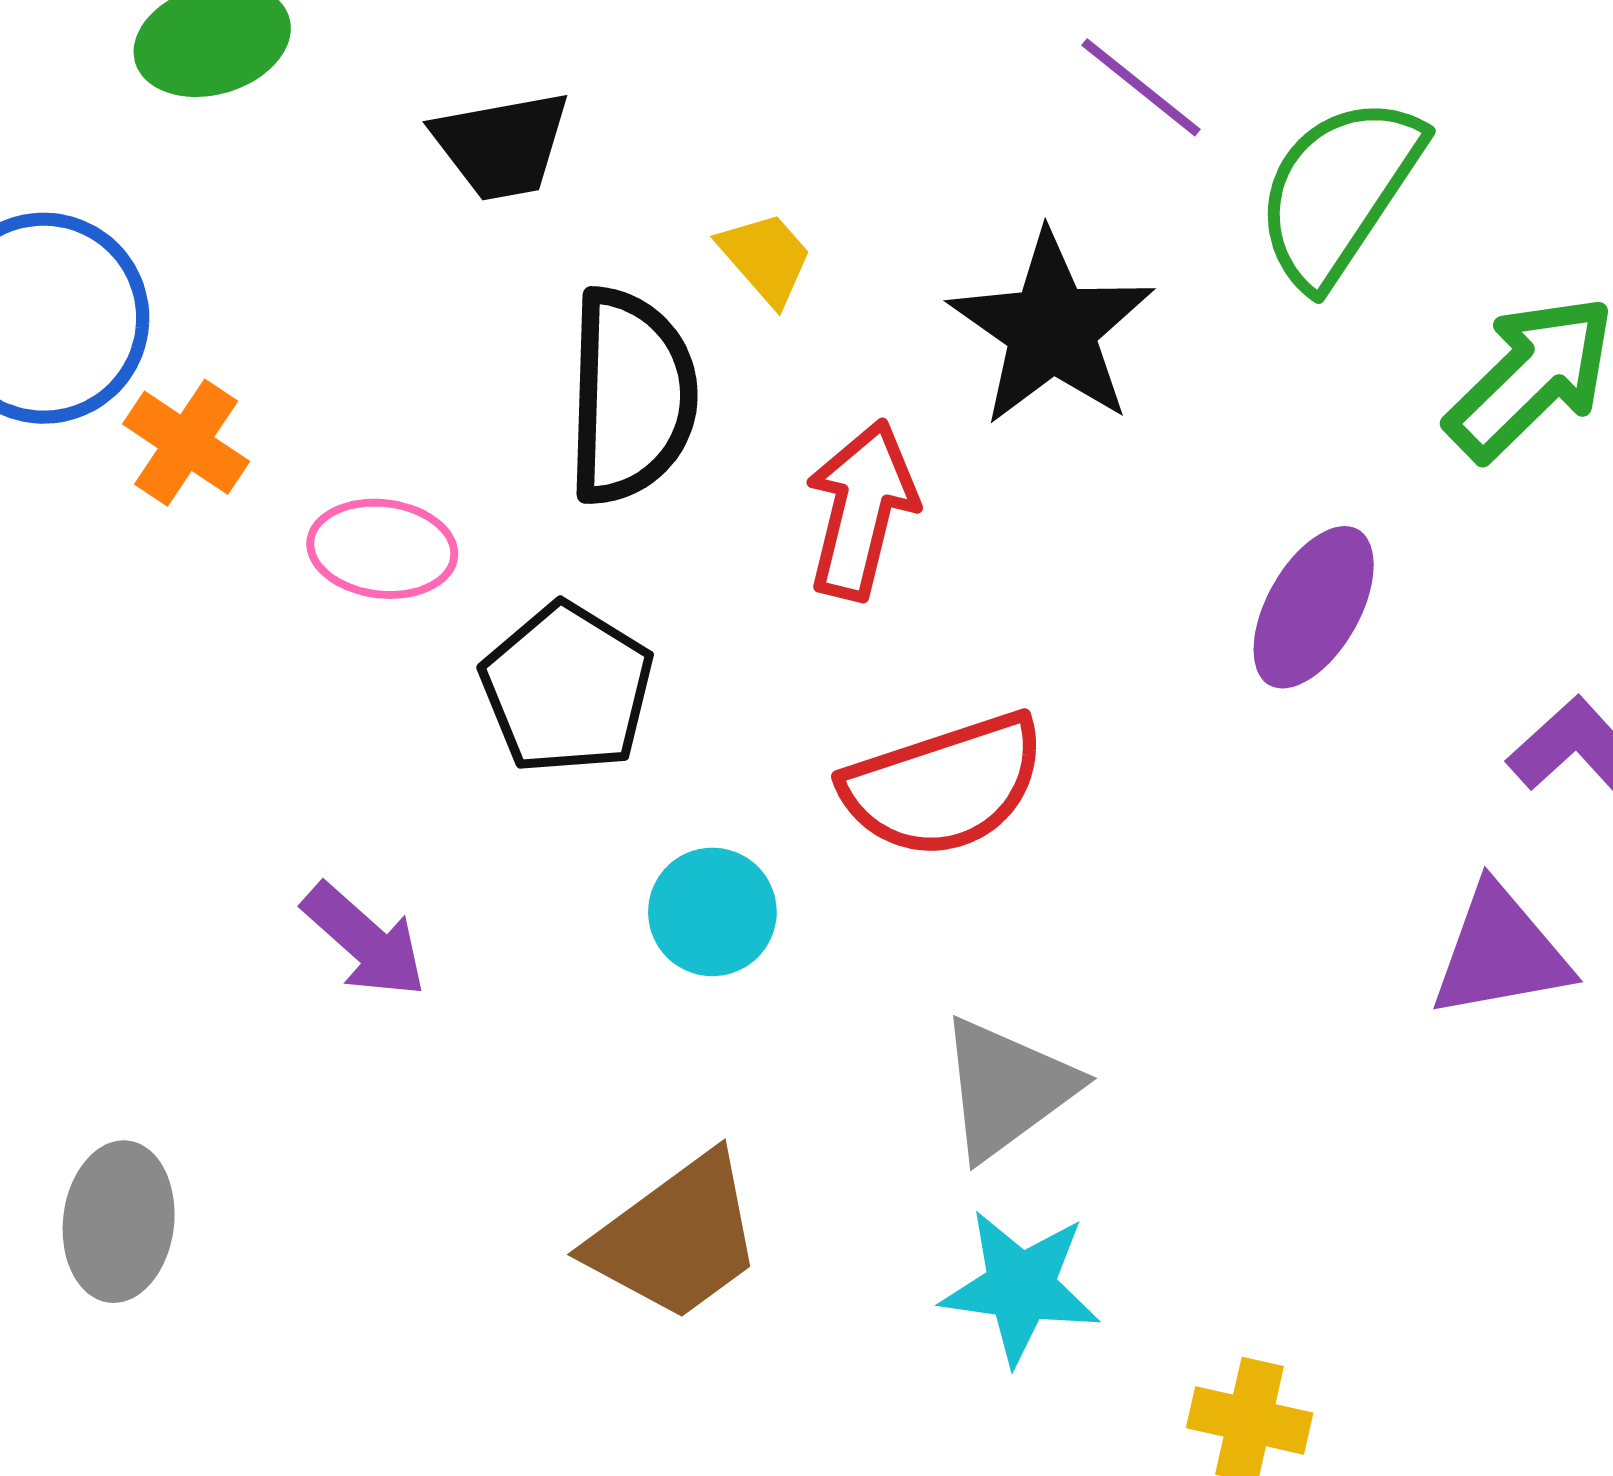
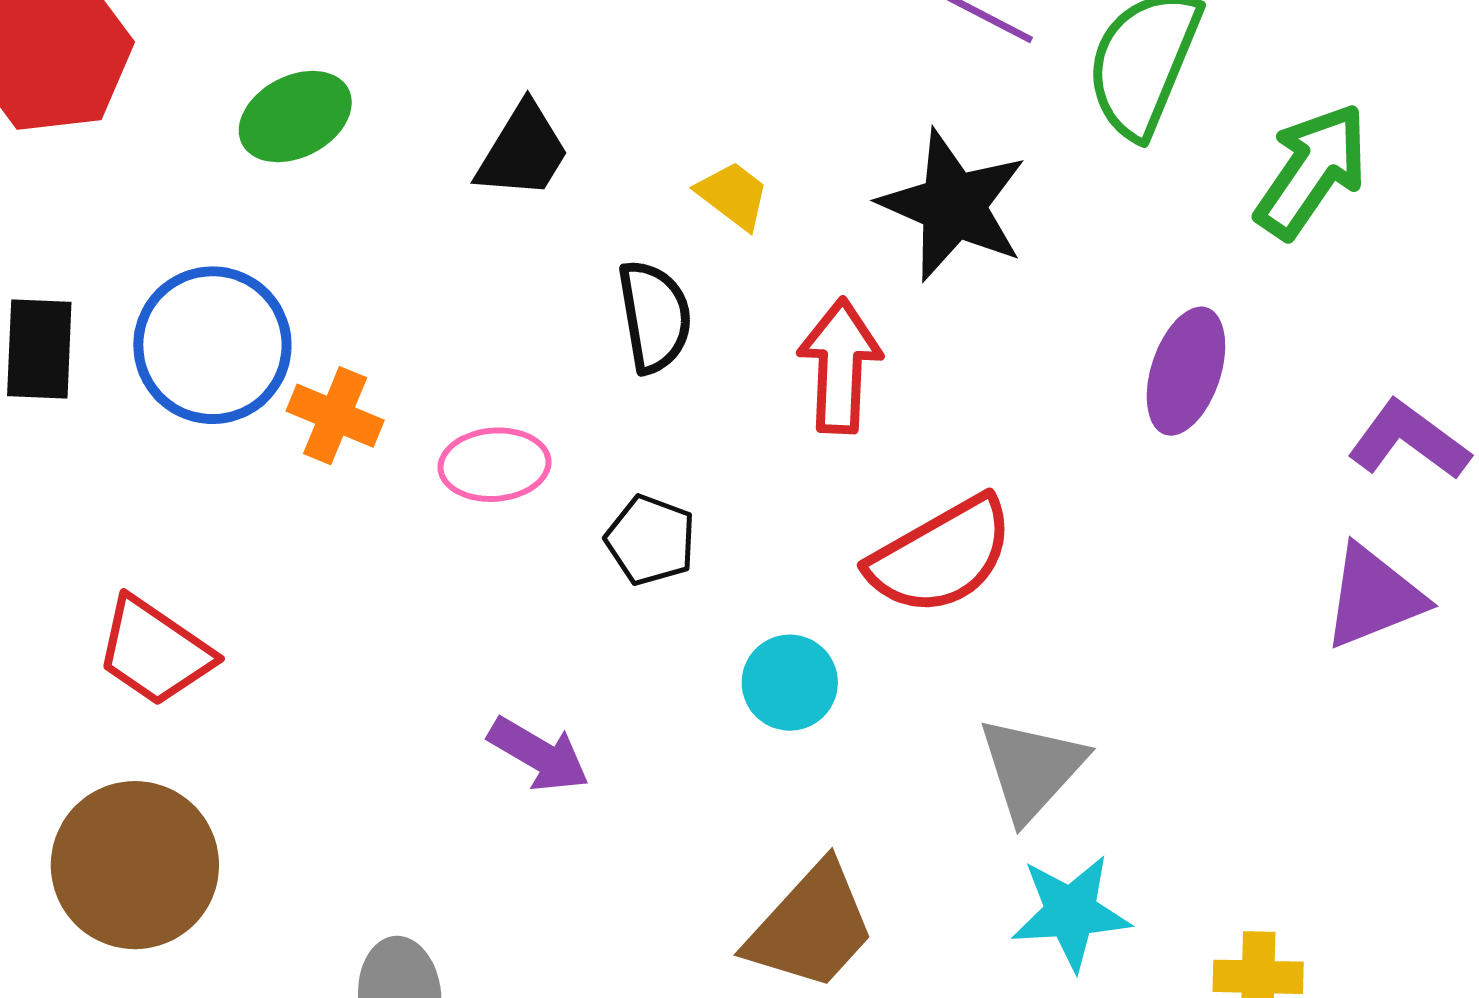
black trapezoid: (502, 145) -> (523, 151), turned -37
black semicircle: (631, 396) -> (654, 316), size x0.7
black pentagon: (567, 689) -> (651, 540), size x0.7

